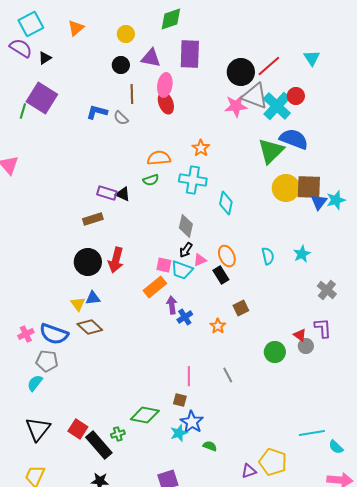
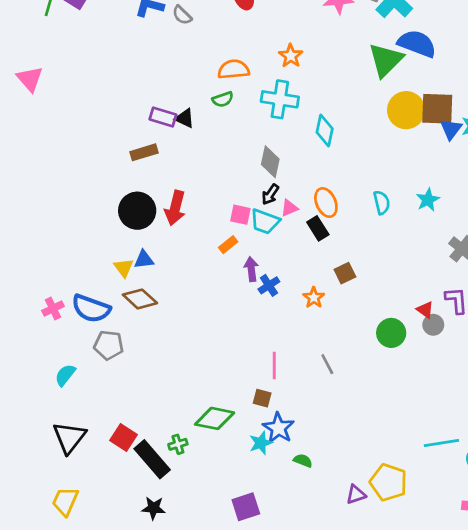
orange rectangle: (155, 287) -> (228, 245), size x0.6
gray pentagon: (47, 361) -> (109, 345), moved

